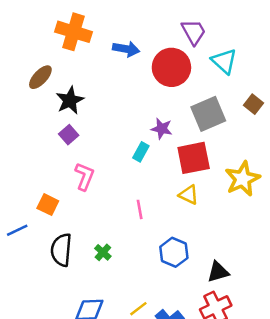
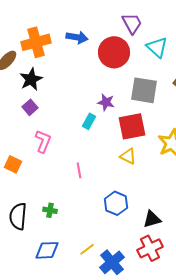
orange cross: (73, 32) -> (36, 42), moved, turned -32
gray square: (208, 114) -> (144, 90), turned 32
pink line: (140, 209) -> (79, 170), moved
black semicircle: (61, 250) -> (18, 216), moved
green cross: (103, 252) -> (50, 210), moved, turned -32

